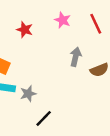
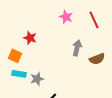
red star: (25, 30) -> (30, 38), moved

